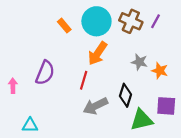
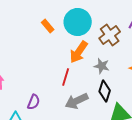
brown cross: (131, 21) -> (110, 35), moved, turned 30
gray star: (139, 62) -> (102, 66), moved
purple semicircle: (45, 73) -> (34, 102), moved, size x0.7

